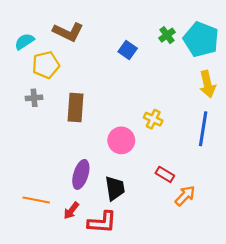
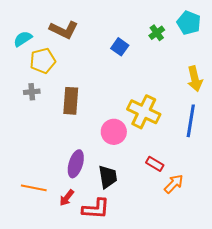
cyan pentagon: (201, 39) -> (189, 23), moved, size x0.7
yellow cross: (153, 119) -> (144, 112), size x1.8

